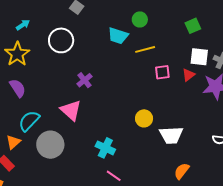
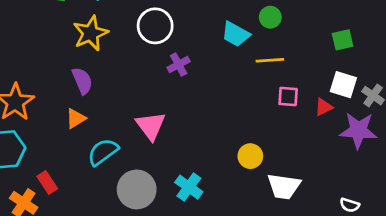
purple cross: (85, 80) -> (179, 64), moved
cyan semicircle: (29, 121) -> (103, 152), moved
orange triangle: (13, 142) -> (76, 118), moved
gray circle: (50, 145) -> (137, 189), moved

